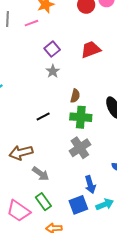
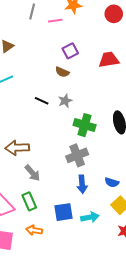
gray star: (53, 71) -> (65, 101), moved
brown semicircle: (75, 96) -> (62, 72), moved, turned 88
black line: (43, 116) -> (42, 101), moved, turned 40
blue arrow: (90, 185) -> (82, 184), moved

